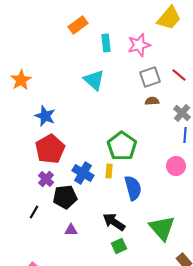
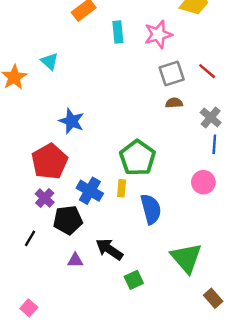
cyan triangle: (94, 80) -> (50, 61), moved, size x0.7
blue star: (45, 116) -> (72, 121), moved
black arrow: (114, 222) -> (109, 249), moved

